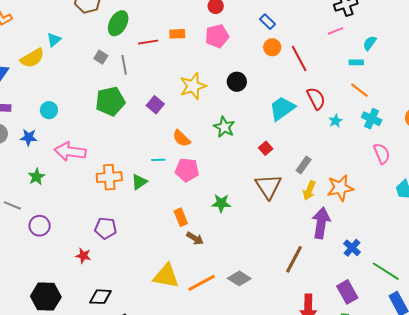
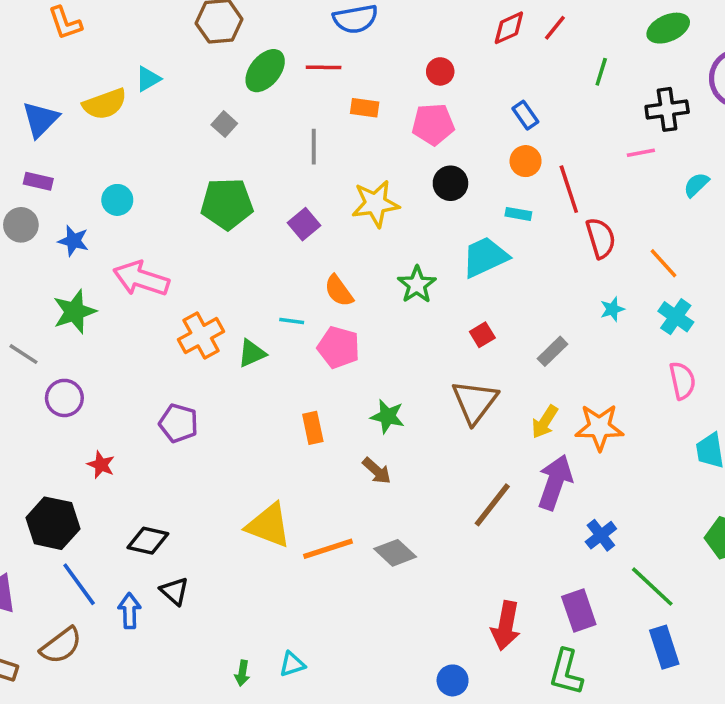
red line: (148, 42) -> (324, 67), moved
cyan rectangle: (356, 62) -> (518, 214), moved
gray line: (124, 65) -> (314, 147), moved
black circle: (237, 82) -> (450, 183), moved
red semicircle: (316, 98) -> (601, 238), moved
cyan trapezoid: (282, 108) -> (485, 257), moved
gray rectangle: (304, 165) -> (553, 351), moved
green star: (36, 177) -> (74, 312), size x1.4
orange cross: (109, 177) -> (201, 336), turned -35
brown arrow: (195, 238) -> (377, 471), moved
red star: (83, 256) -> (101, 465), moved
brown line: (294, 259) -> (492, 505), moved

